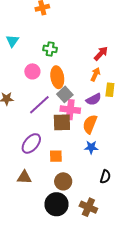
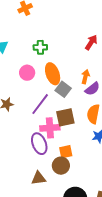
orange arrow: (95, 74) -> (85, 77), moved
pink cross: (70, 110) -> (50, 128), moved
purple ellipse: (31, 143) -> (39, 144), turned -50
brown circle: (63, 181) -> (61, 166), moved

